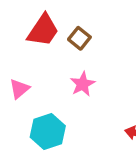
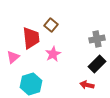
red trapezoid: (43, 30) -> (31, 38), moved, turned -40

